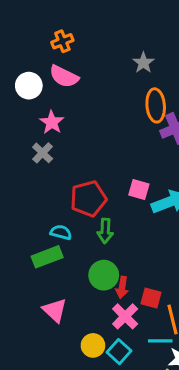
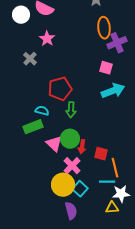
pink star: (52, 122) -> (47, 39), moved
pink square: (139, 190) -> (106, 68), moved
pink triangle: (55, 310) -> (54, 144), moved
pink cross: (125, 316) -> (72, 166), moved
yellow circle: (93, 345) -> (63, 185), size x1.5

